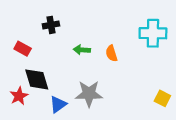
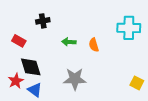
blue triangle: (58, 104) -> (35, 90), moved, turned -49

